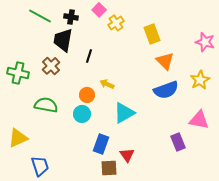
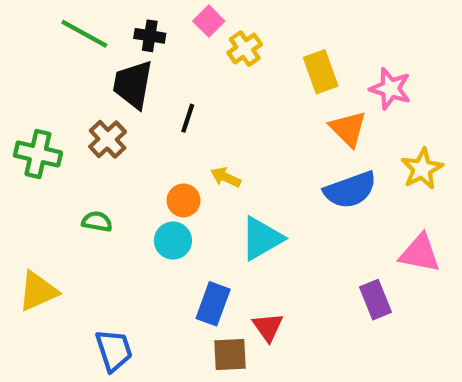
pink star: (205, 42) -> (390, 89), moved
green semicircle: (46, 105) -> (97, 222), size x0.6
blue trapezoid: (40, 166) -> (114, 350), moved

